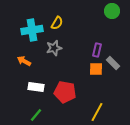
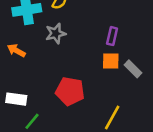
gray rectangle: (113, 63) -> (133, 69), moved
white rectangle: (36, 87) -> (16, 99), moved

